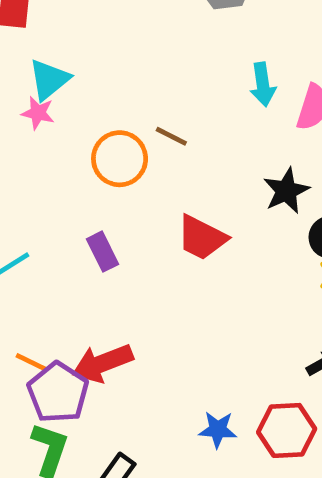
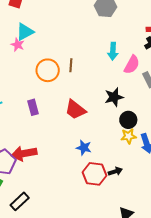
brown line: (171, 136) -> (71, 65), turned 56
blue star: (218, 430) -> (84, 148), moved
red hexagon: (287, 430) -> (95, 174), moved

